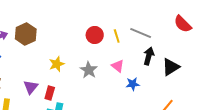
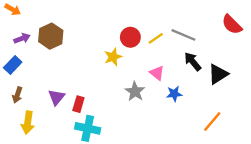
yellow line: (117, 36) -> (156, 38), turned 72
black arrow: (149, 56) -> (193, 61), turned -54
yellow star: (57, 64) -> (113, 57), moved
gray star: (89, 70) -> (135, 91), moved

